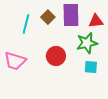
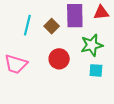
brown square: (48, 17) -> (52, 26), moved
red triangle: (96, 21) -> (101, 12), moved

